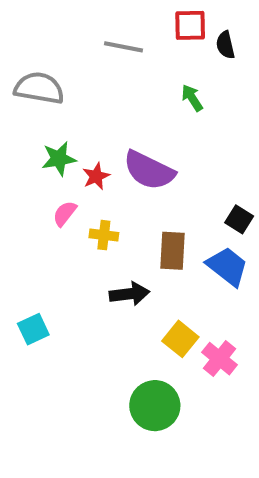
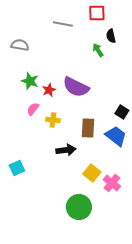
black semicircle: (225, 45) -> (111, 36), moved
gray semicircle: (39, 88) -> (20, 45), size x0.7
green star: (59, 159) -> (30, 81), turned 30

